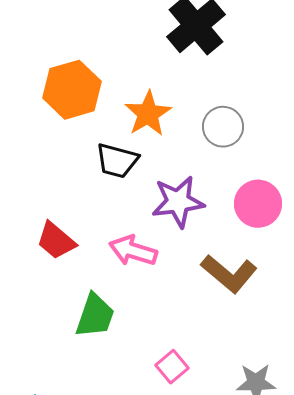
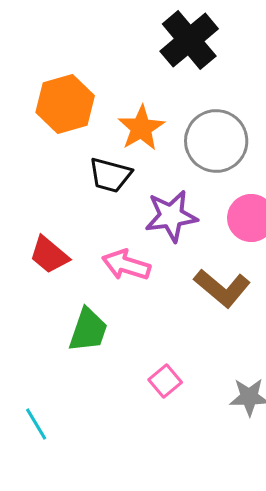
gray circle: (223, 127) -> (216, 141), size x1.5

